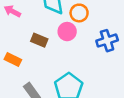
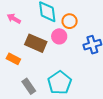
brown rectangle: (39, 40) -> (36, 43), size x1.5

